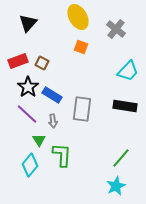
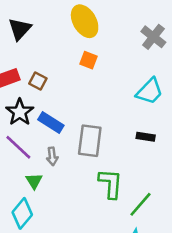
gray cross: (116, 29) -> (153, 37), moved
black rectangle: (125, 106) -> (146, 137), size x0.6
green L-shape: (62, 155) -> (111, 184), moved

